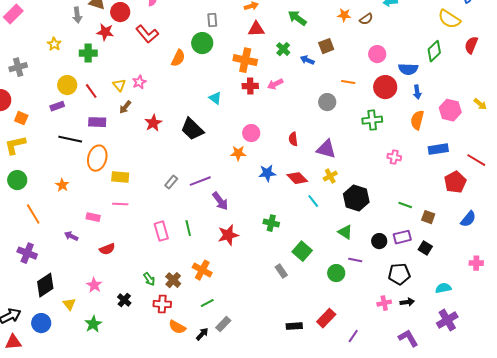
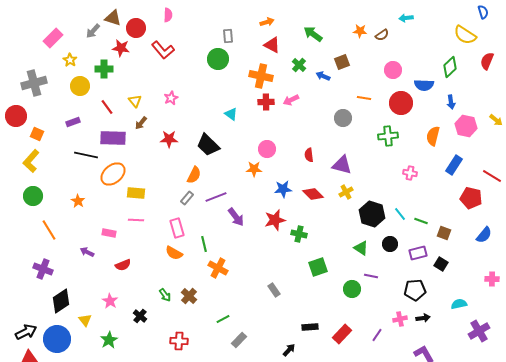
pink rectangle: (13, 14) -> (53, 38), moved
gray arrow: (77, 15) -> (93, 31), turned 49
red triangle: (256, 29) -> (272, 45), turned 30
orange semicircle: (178, 58) -> (194, 175), moved
gray cross: (18, 67) -> (34, 83), size x1.4
pink star: (139, 82) -> (171, 98), moved
yellow circle: (67, 85) -> (80, 86), moved
blue arrow: (417, 92) -> (451, 102), moved
purple rectangle: (97, 122) -> (113, 138), size x1.4
red star: (153, 123) -> (169, 139), turned 30
yellow L-shape: (15, 145) -> (31, 161), turned -35
blue rectangle: (438, 149) -> (454, 165), turned -48
orange ellipse: (97, 158) -> (113, 174), turned 35
red pentagon: (455, 182) -> (471, 198), turned -30
cyan line: (313, 201) -> (400, 214), moved
green cross: (271, 223) -> (299, 234), moved
pink rectangle: (161, 231) -> (177, 228), moved
red star: (228, 235) -> (275, 220), moved
black circle: (379, 241) -> (390, 244), moved
green square: (302, 251) -> (318, 267), turned 30
orange cross: (202, 270) -> (218, 268), moved
gray rectangle: (281, 271) -> (274, 290), moved
red cross: (162, 304) -> (179, 341), moved
purple cross: (447, 320) -> (479, 331), moved
blue circle: (41, 323) -> (57, 339), size x1.4
black rectangle: (294, 326) -> (310, 327), moved
orange semicircle: (177, 327) -> (174, 253), moved
black arrow: (202, 334) -> (289, 350), moved
purple line: (353, 336) -> (377, 335), moved

